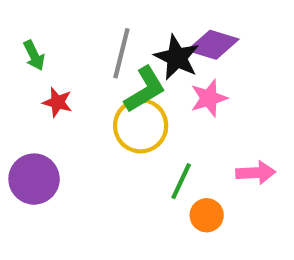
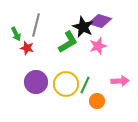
gray line: (121, 53) -> (36, 25), moved
green arrow: (34, 55) -> (16, 34), moved
yellow circle: (141, 126) -> (66, 84), moved
purple circle: (34, 179) -> (36, 82), moved

